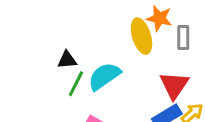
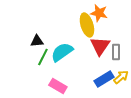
gray rectangle: (183, 38) -> (116, 52), moved
red triangle: (174, 85) -> (100, 46), moved

